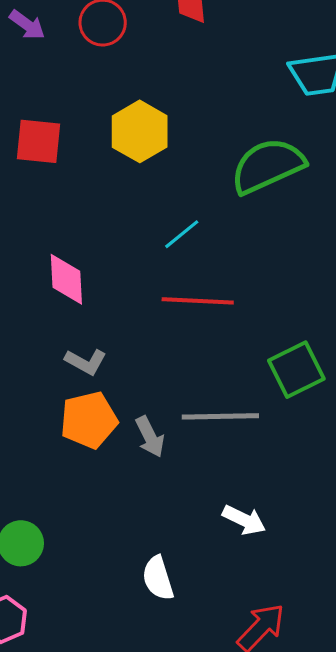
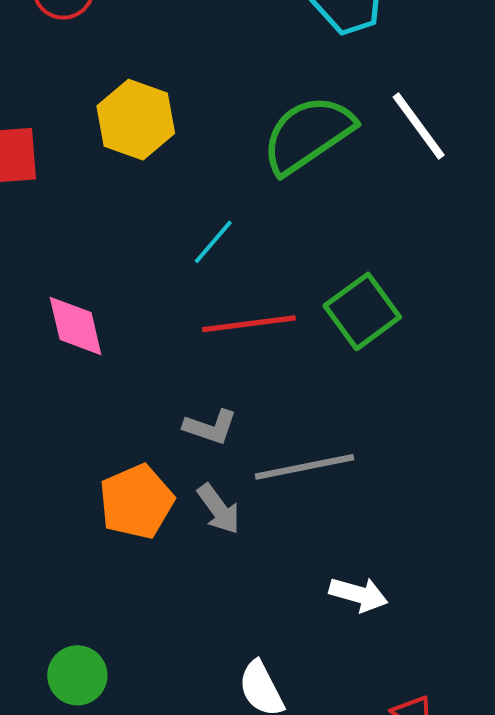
gray L-shape: (86, 362) -> (210, 427), moved
green square: (296, 370) -> (362, 311), moved

